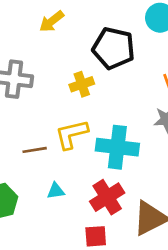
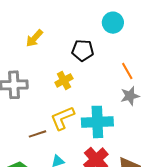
black pentagon: (114, 48) -> (83, 50), size x0.7

